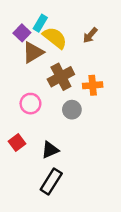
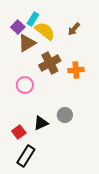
gray circle: (72, 110) -> (65, 115), moved
red square: (17, 143) -> (19, 132), moved
black rectangle: (51, 182) -> (26, 156), moved

